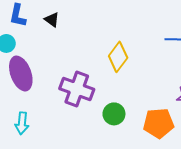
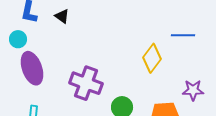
yellow diamond: (118, 57) -> (152, 58), moved

